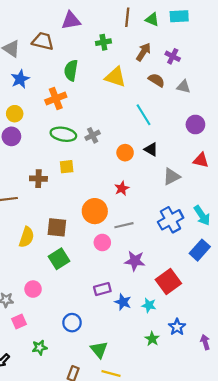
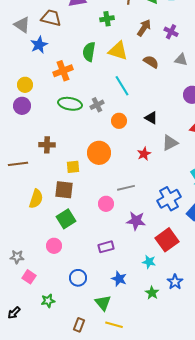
green semicircle: (71, 70) -> (89, 52), moved
blue star: (20, 79) -> (39, 45), moved
brown semicircle: (156, 80) -> (151, 62), moved
cyan line: (143, 115) -> (122, 86), moved
orange circle: (125, 153) -> (119, 121), moved
yellow square: (67, 167) -> (73, 167), moved
red star: (122, 188) -> (144, 154), moved
orange circle: (95, 211) -> (99, 153), moved
blue cross: (171, 220) -> (169, 199), moved
pink circle: (33, 289) -> (54, 246), moved
blue star: (123, 302) -> (119, 279), moved
pink square: (19, 322) -> (29, 277), turned -32

